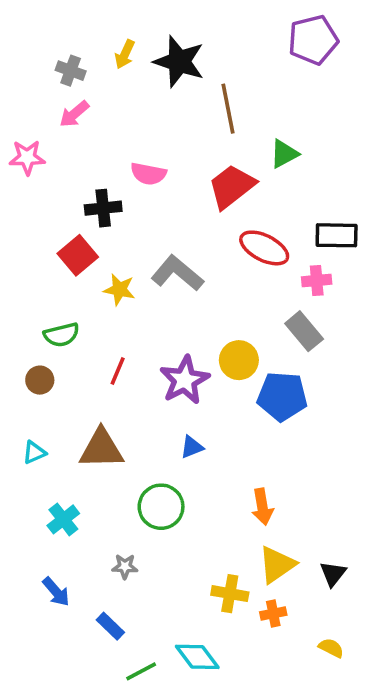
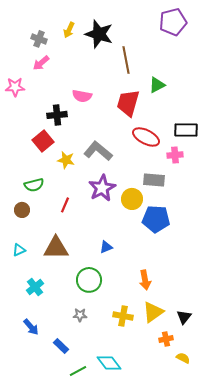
red trapezoid: (232, 186) -> (128, 103), turned -36
gray rectangle: (304, 331) -> (154, 180), moved, turned -45
purple star: (185, 380) -> (102, 188), moved
gray star: (125, 566) -> (80, 315), moved
yellow cross: (230, 594) -> (123, 316), moved
orange cross: (273, 613) -> (166, 339), moved

